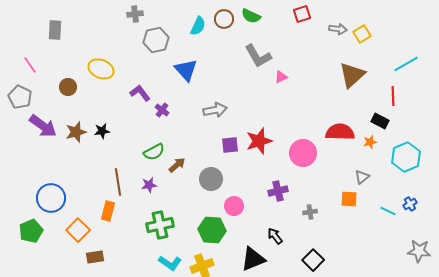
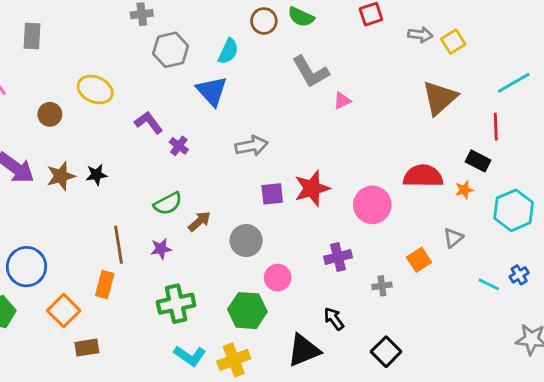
cyan semicircle: (198, 26) -> (228, 51), moved
orange square: (349, 199) -> (419, 260), moved, turned -36

